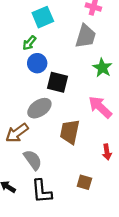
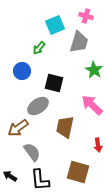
cyan square: (43, 17) -> (55, 25), moved
green arrow: (29, 43) -> (39, 48), moved
blue circle: (37, 63) -> (22, 71), moved
brown square: (84, 182) -> (78, 172), size x1.6

